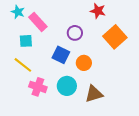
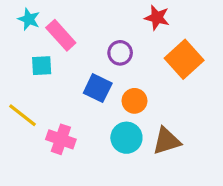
yellow line: (23, 65) -> (22, 115), moved
cyan circle: (67, 86) -> (126, 138), moved
brown triangle: (94, 94) -> (167, 141), moved

